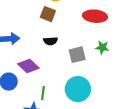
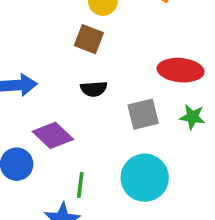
red ellipse: (95, 16) -> (181, 70), moved
green star: (102, 47) -> (192, 117), moved

